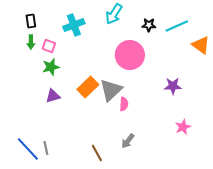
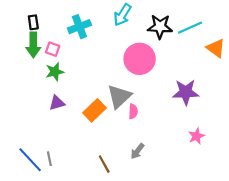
black star: (149, 25) -> (160, 27), size x1.6
green arrow: (31, 42) -> (33, 45), size x1.6
purple star: (173, 86) -> (186, 92), size x1.4
orange rectangle: (88, 87) -> (94, 110), moved

